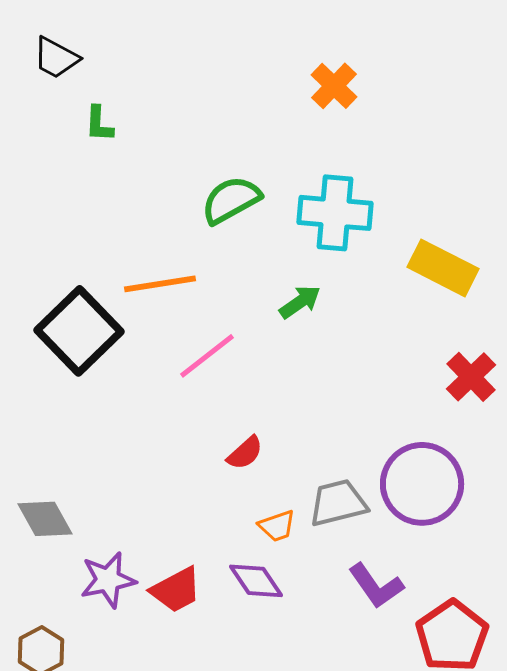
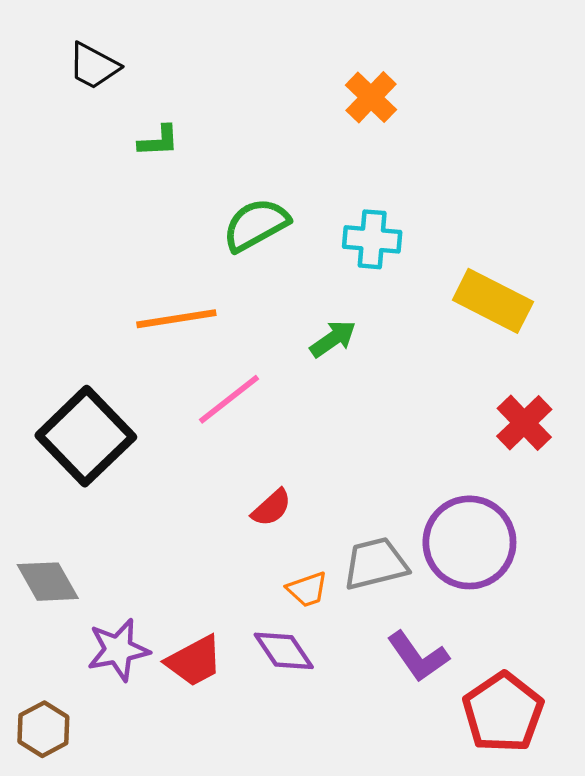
black trapezoid: (56, 58) -> (94, 66), moved
green L-shape: (99, 124) -> (159, 141), moved, turned -96
cyan cross: (335, 213) -> (372, 239), size x0.7
black square: (79, 331) -> (86, 436), moved

